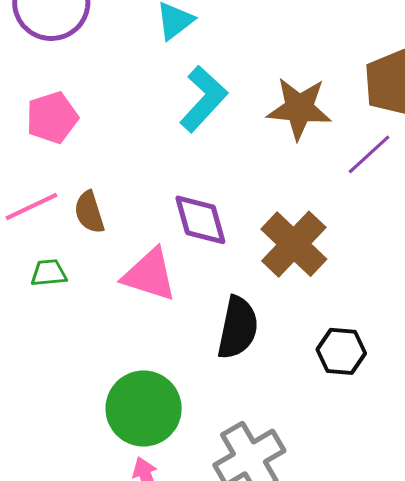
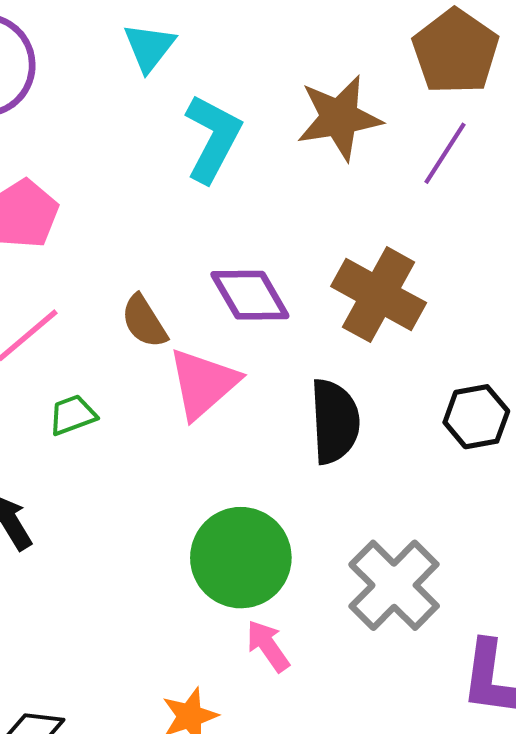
brown semicircle: (89, 212) -> (144, 321), moved
pink triangle: (150, 275) -> (203, 383), turned -44

